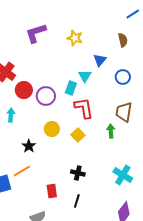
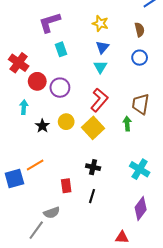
yellow star: (75, 38) -> (100, 23), moved
blue triangle: (100, 60) -> (102, 47), moved
blue circle: (123, 77) -> (140, 58), moved
cyan rectangle: (71, 88) -> (61, 49), moved, turned -40
red L-shape: (84, 108) -> (99, 100), turned 50
yellow square: (78, 135) -> (93, 128), size x1.5
black star: (29, 146) -> (42, 126), moved

